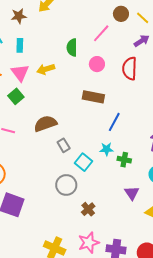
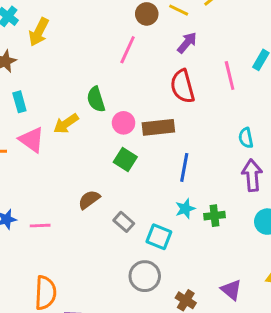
green semicircle: (72, 48) -> (96, 99), moved
pink circle: (97, 64) -> (124, 123), moved
green square: (16, 96) -> (125, 160), moved
brown rectangle: (93, 97) -> (158, 127), moved
brown semicircle: (45, 124) -> (89, 200), size x0.7
purple triangle: (132, 193) -> (231, 290), moved

